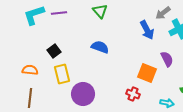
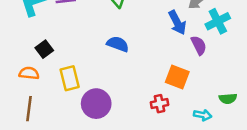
black square: (54, 51) -> (44, 49), moved
purple semicircle: (167, 59) -> (199, 45), moved
red cross: (133, 94) -> (159, 104), turned -32

